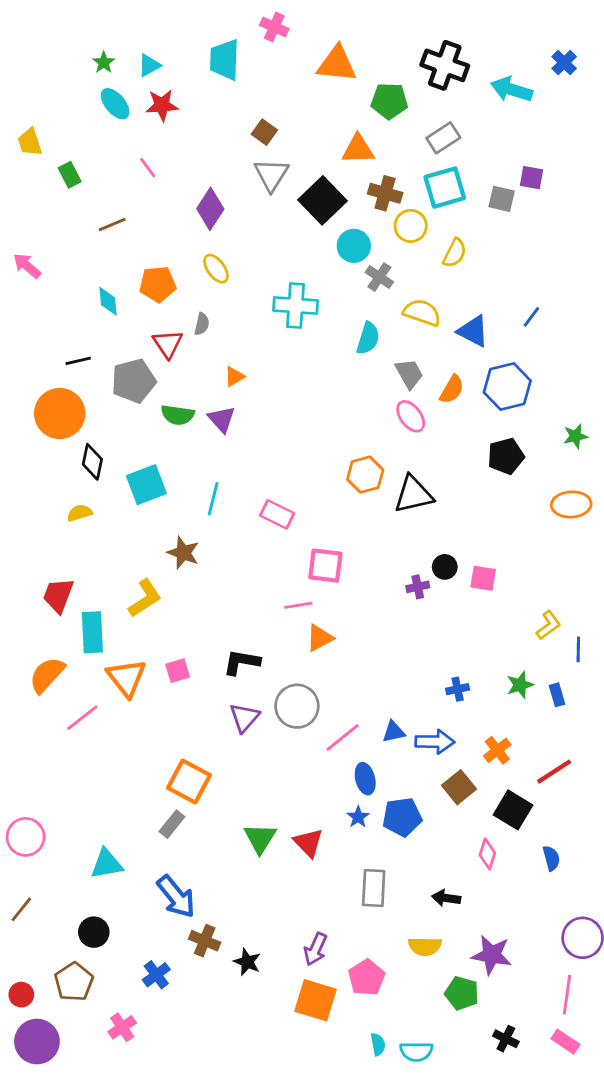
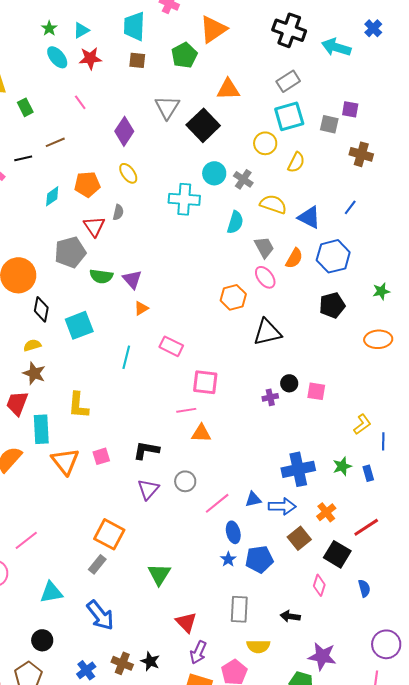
orange triangle: (337, 64) -> (213, 29), turned -40
green pentagon: (389, 101) -> (184, 55), moved, turned -30
brown square: (264, 132) -> (137, 60), moved, turned -30
brown cross: (385, 193) -> (361, 154), moved
cyan circle: (354, 246) -> (214, 173), moved
cyan diamond: (108, 301) -> (52, 196), turned 60
black line: (78, 361) -> (23, 158), moved
orange triangle: (234, 377) -> (141, 308), moved
orange hexagon: (365, 475) -> (233, 297), moved
cyan line: (213, 499) -> (126, 357), moved
brown star: (183, 553) -> (34, 373), moved
yellow L-shape: (145, 598) -> (78, 405), turned 128
orange triangle: (320, 638) -> (201, 433), turned 30
blue cross: (458, 689) -> (298, 469), size x2.0
gray circle: (297, 706) -> (185, 481), size x0.7
pink line: (82, 718) -> (26, 540), moved
red triangle: (308, 843) -> (186, 622), moved
brown cross: (205, 941) -> (122, 663), moved
yellow semicircle: (425, 946) -> (258, 646), moved

